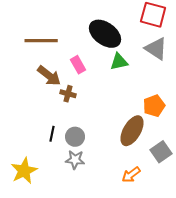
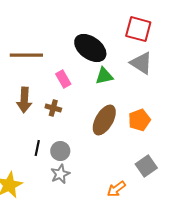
brown arrow: (49, 76) -> (24, 100), moved, turned 55
brown ellipse: (132, 131) -> (104, 120), moved
gray star: (75, 160) -> (60, 174), turned -30

